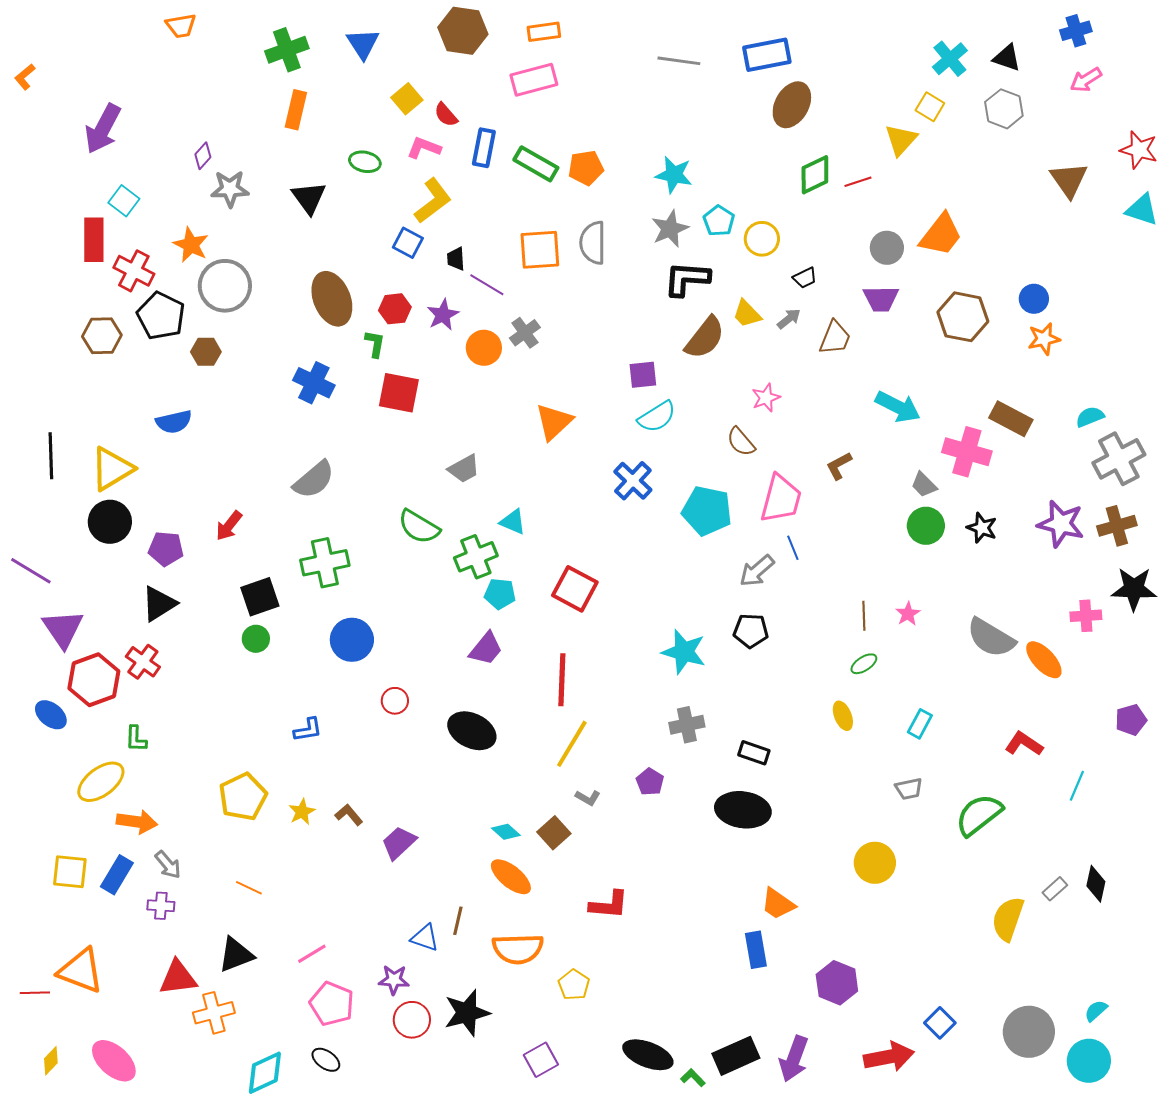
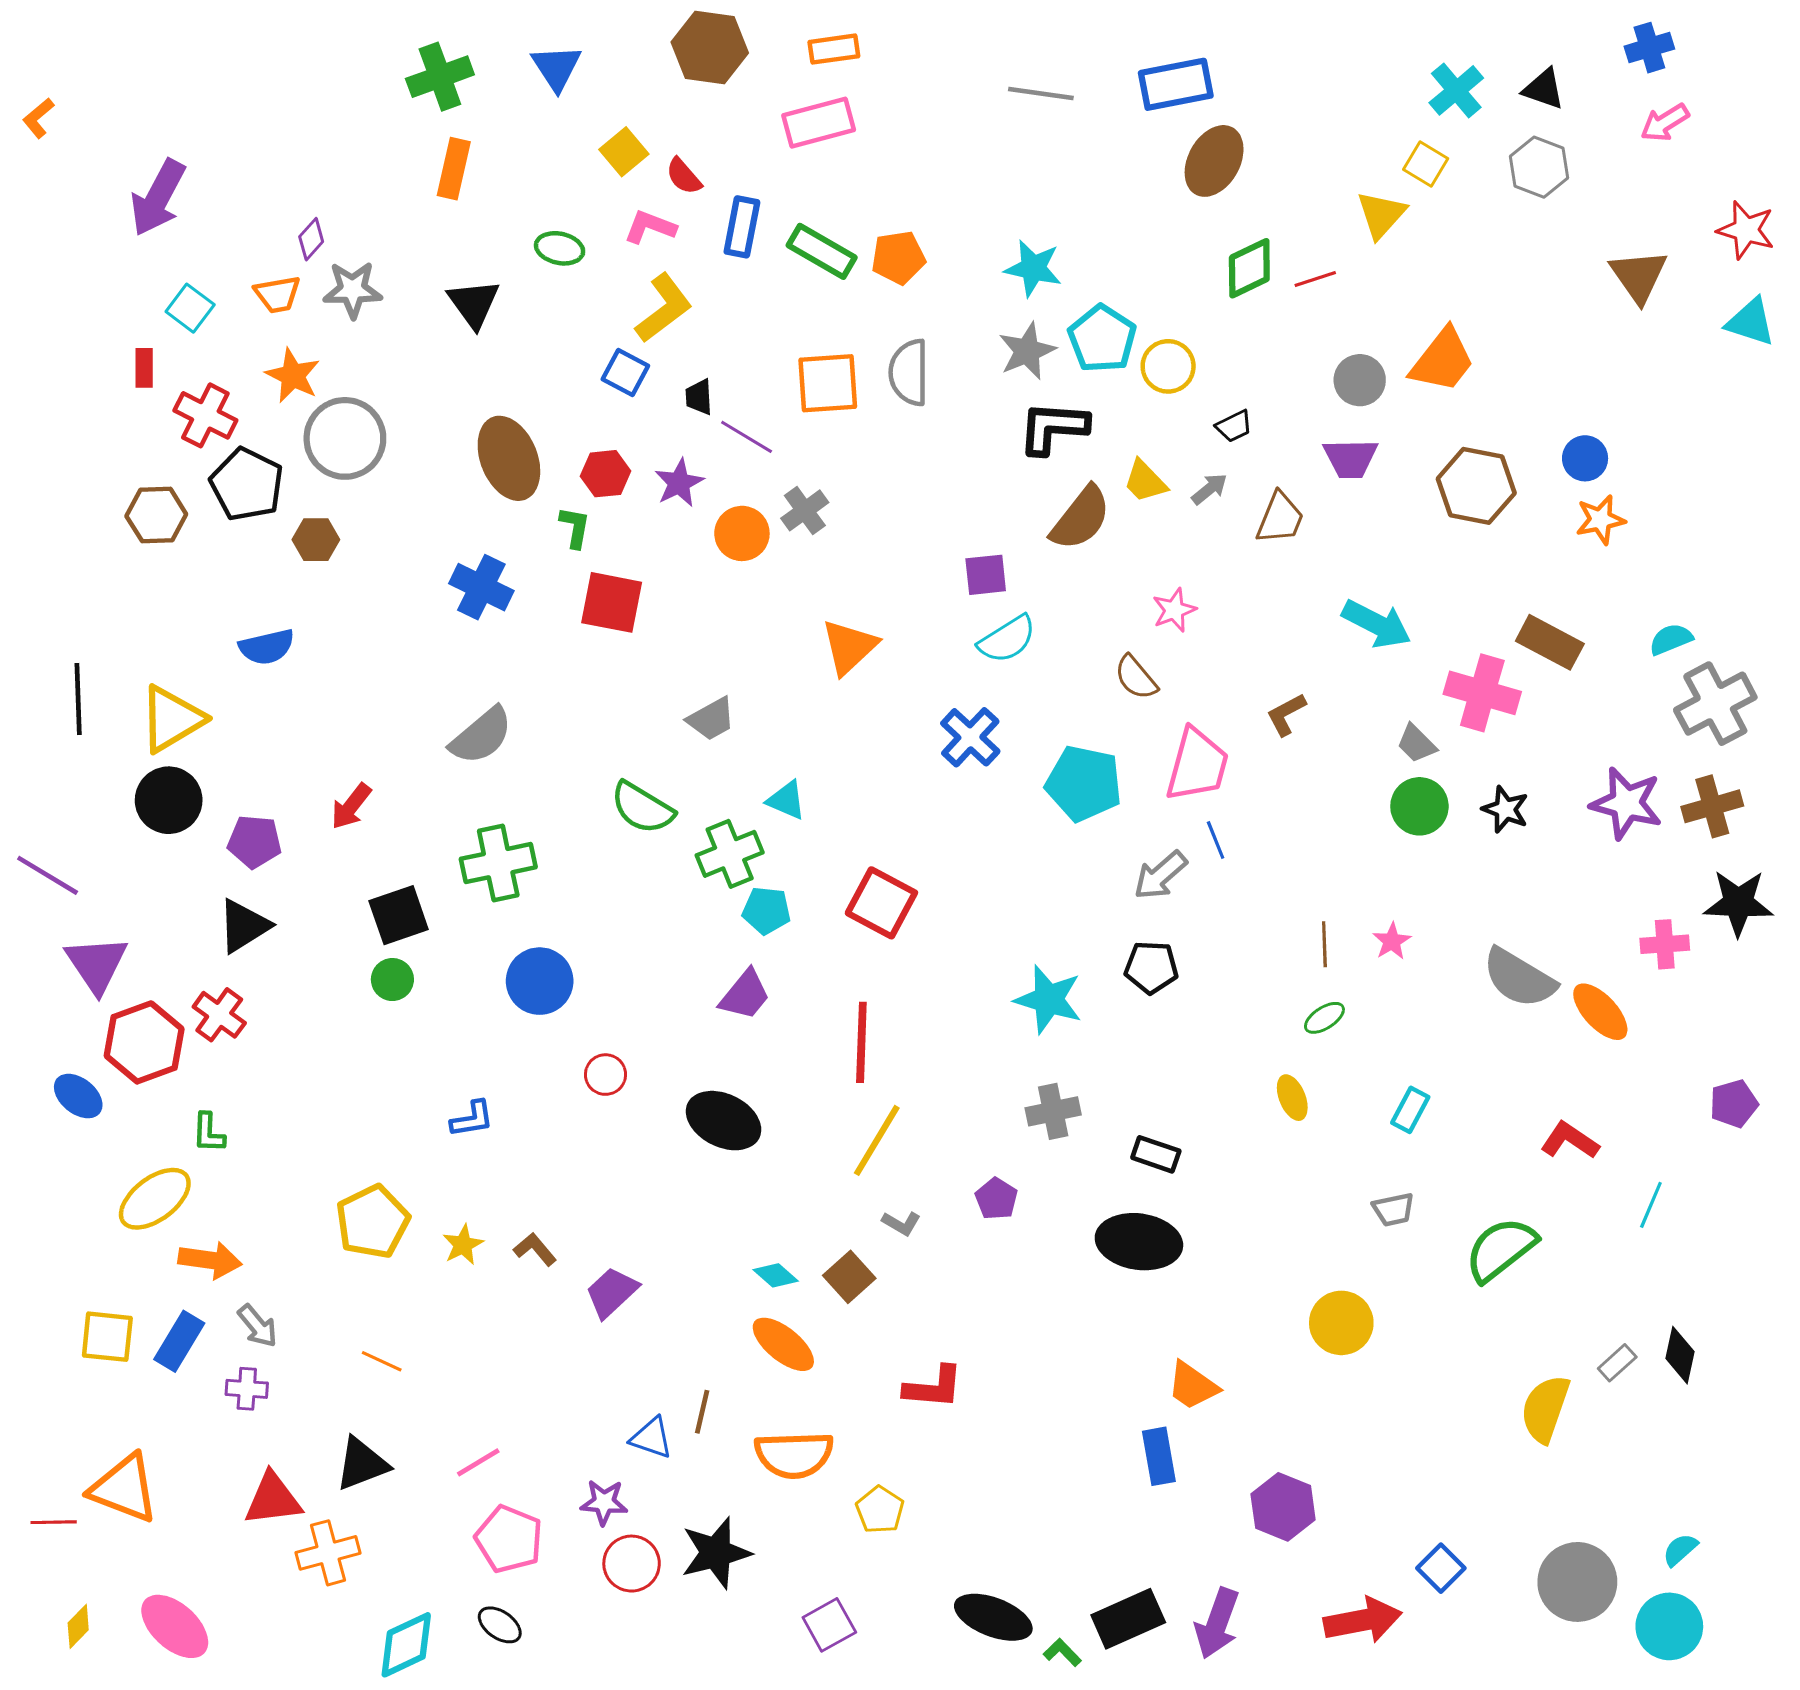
orange trapezoid: (181, 26) -> (277, 294), moved
cyan pentagon: (719, 221) -> (1102, 339), size x1.4
red rectangle: (94, 240) -> (144, 368), size x0.6

